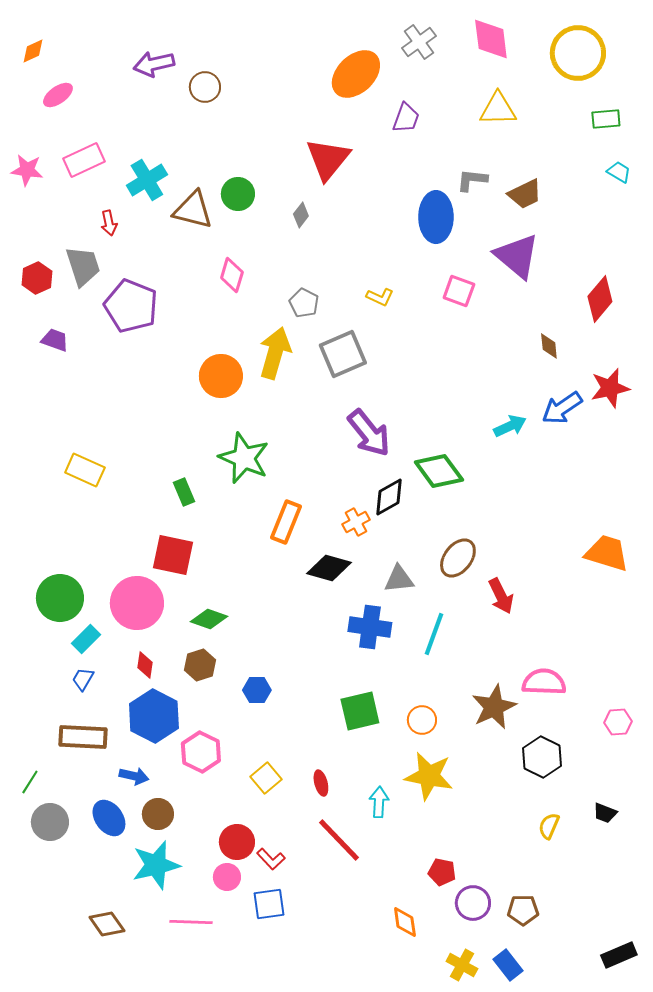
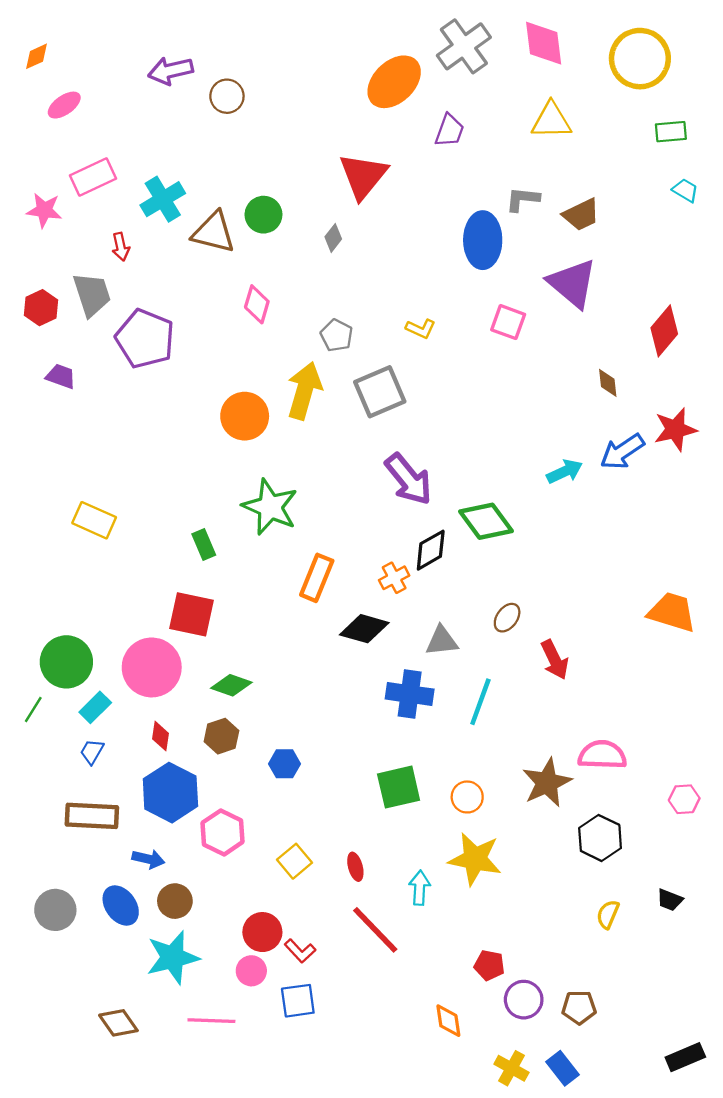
gray cross: (419, 42) -> (464, 46), size x1.4
pink star: (27, 170) -> (44, 210), moved
brown ellipse: (458, 558) -> (507, 618), size x0.7
green line: (30, 782) -> (33, 710), moved

